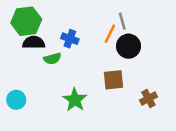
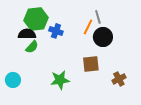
green hexagon: (26, 21) -> (36, 19), moved
green semicircle: (52, 59) -> (32, 47), moved, turned -32
green star: (75, 100) -> (60, 80), turned 30

